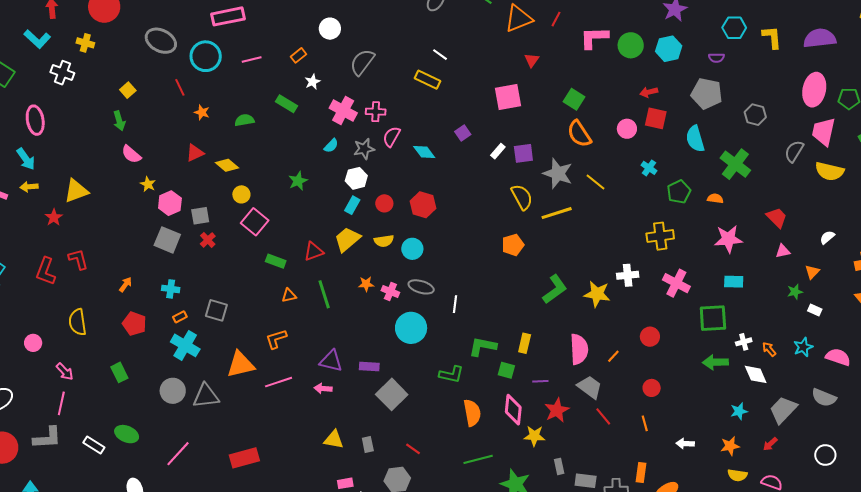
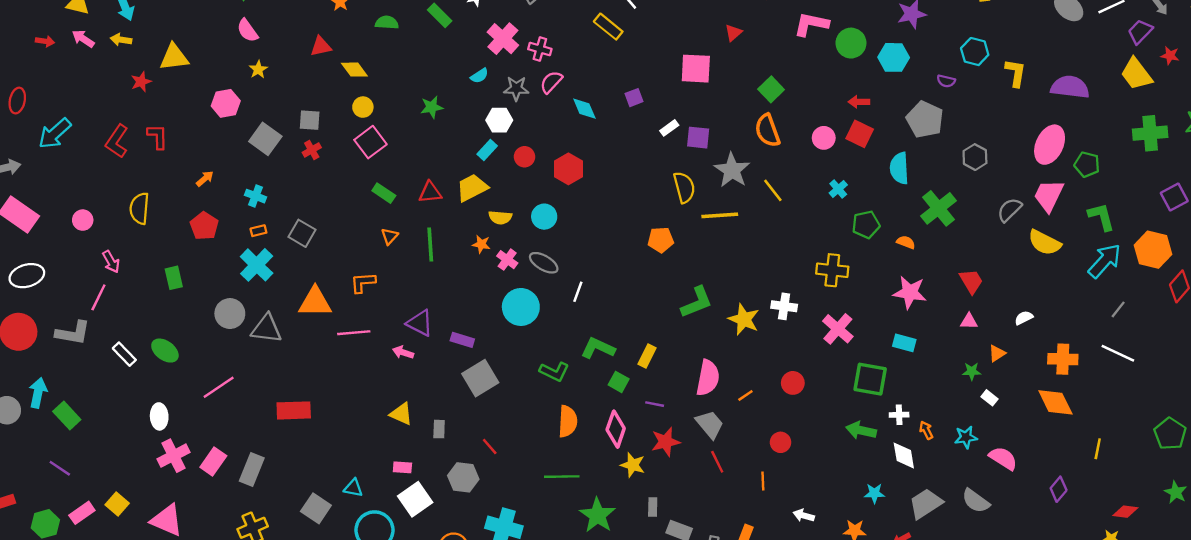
pink hexagon: (170, 203) -> (226, 103), moved
yellow semicircle: (384, 241) -> (500, 217), moved
orange triangle: (289, 296) -> (390, 236), turned -49

